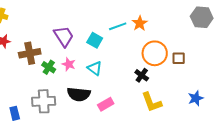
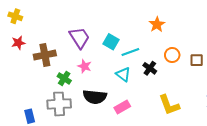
cyan line: (118, 26) -> (130, 52), moved
orange circle: (155, 53) -> (172, 55), size x0.6
green cross: (49, 67) -> (64, 78), moved
cyan triangle: (95, 68) -> (123, 74), moved
black cross: (142, 75) -> (150, 68), moved

